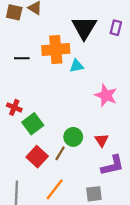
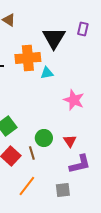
purple rectangle: (116, 28) -> (83, 29), moved
brown line: (60, 153) -> (32, 153), turned -48

